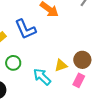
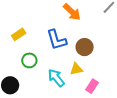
blue L-shape: (25, 29) -> (57, 40), moved
brown circle: (82, 60) -> (85, 47), moved

